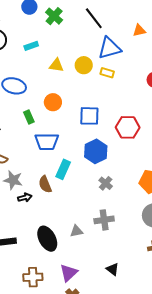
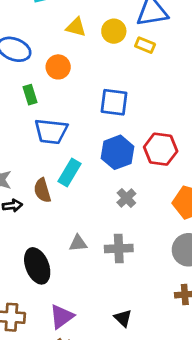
orange circle: (53, 102) -> (58, 67), moved
red hexagon: (128, 127) -> (161, 149), moved
gray triangle: (76, 231) -> (78, 243), moved

